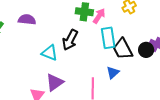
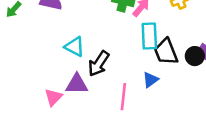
black arrow: (70, 40) -> (99, 64), moved
purple triangle: (55, 82) -> (77, 84), turned 30

